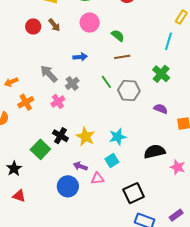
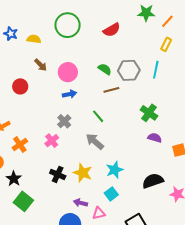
pink circle: (90, 23) -> (68, 72), moved
red circle: (33, 26) -> (20, 86), moved
gray arrow: (49, 74) -> (95, 141), moved
green cross: (161, 74) -> (149, 113), moved
gray hexagon: (129, 91) -> (129, 70), moved
green square: (40, 149) -> (23, 201), moved
black star: (14, 168) -> (14, 179), moved

